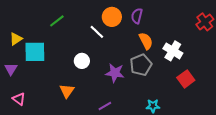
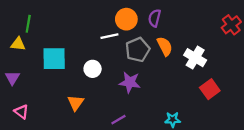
green line: (57, 21) -> (28, 24), moved, turned -42
white line: (97, 32) -> (109, 36), turned -56
yellow triangle: (16, 39) -> (18, 44), turned 40
cyan square: (35, 52) -> (54, 59), moved
gray pentagon: (141, 65) -> (138, 50), moved

